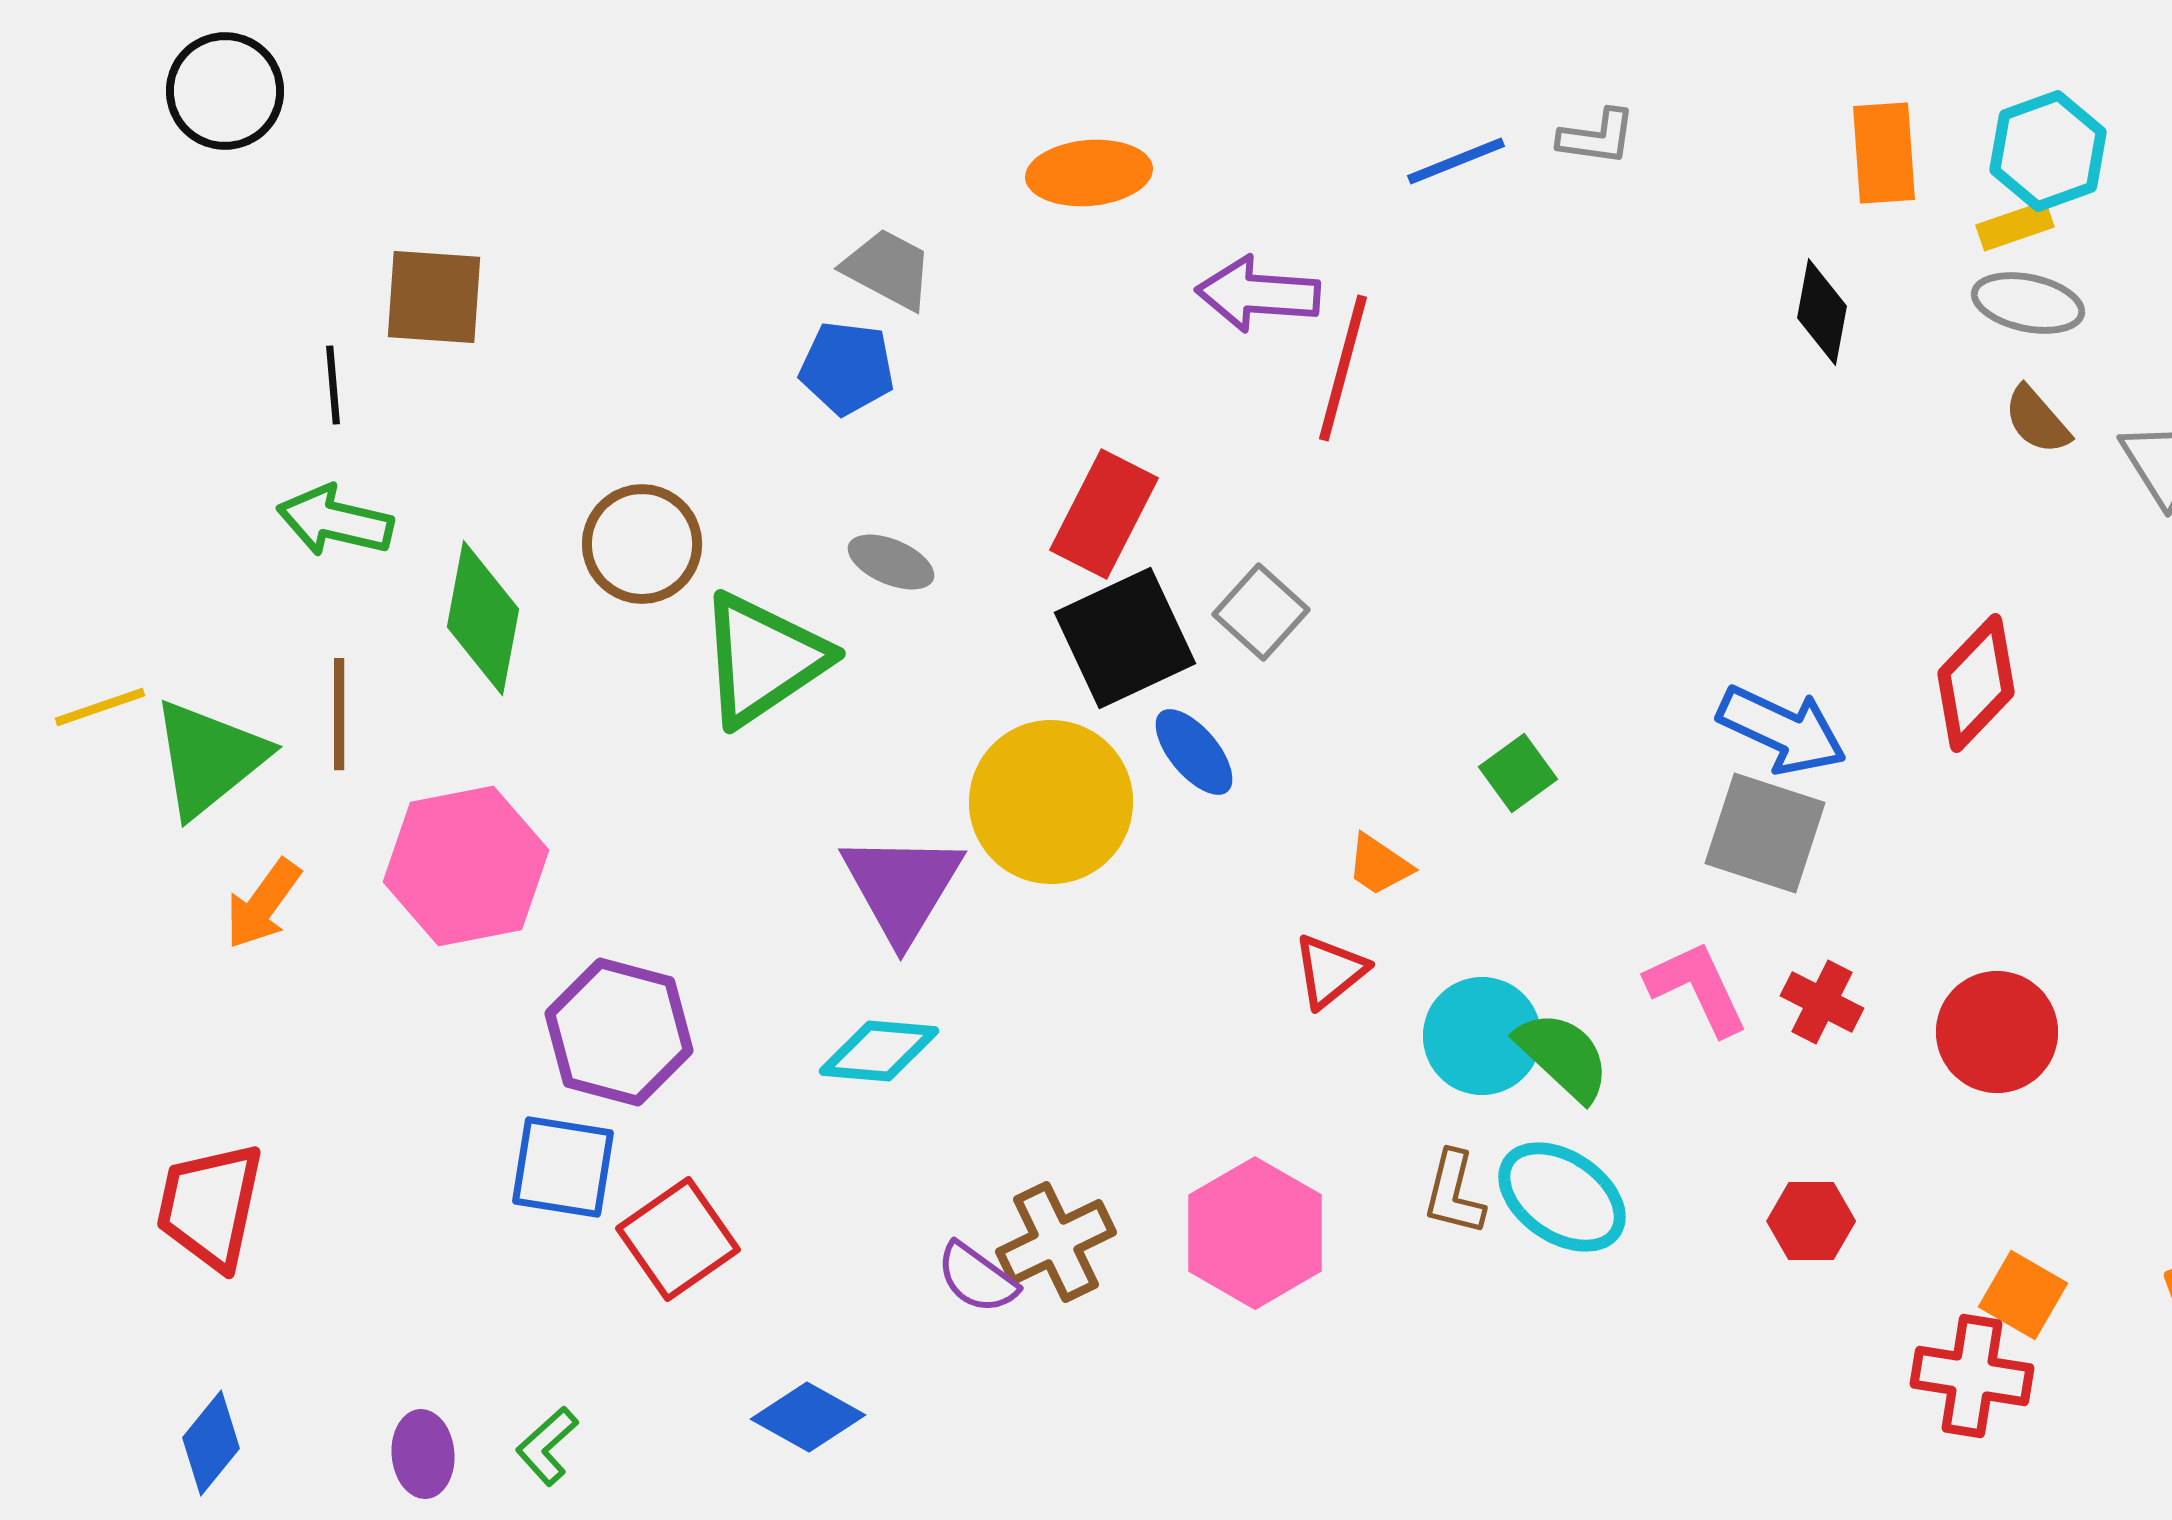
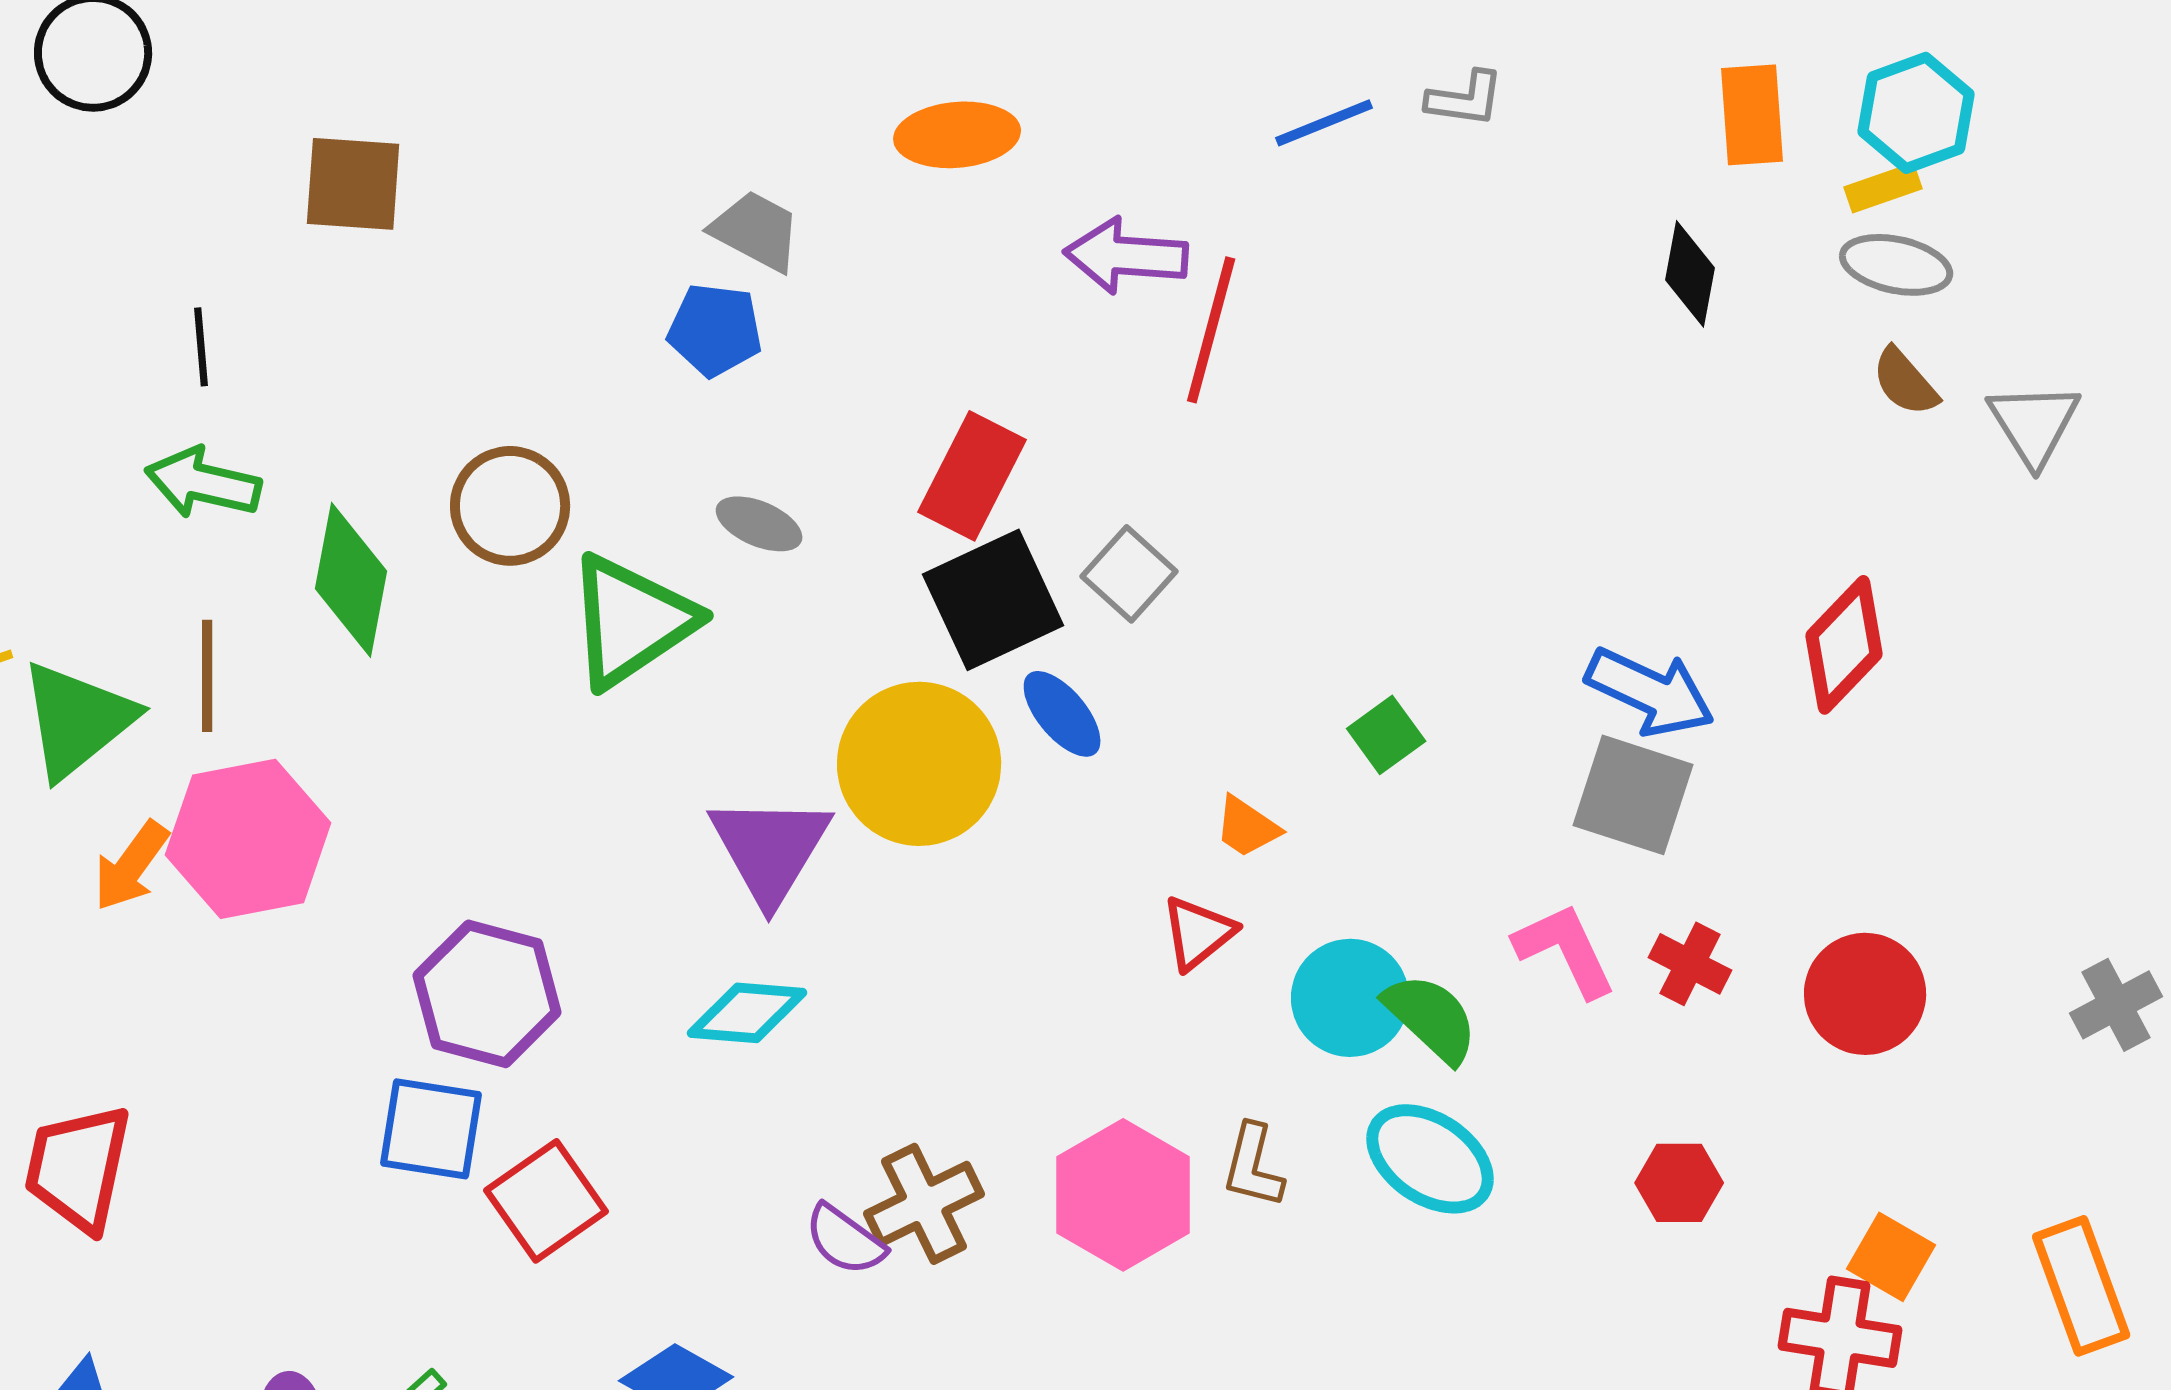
brown square: (434, 297) -> (353, 184), moved
pink hexagon: (466, 866) -> (248, 839), moved
brown L-shape: (1454, 1193) -> (1253, 1166), moved

